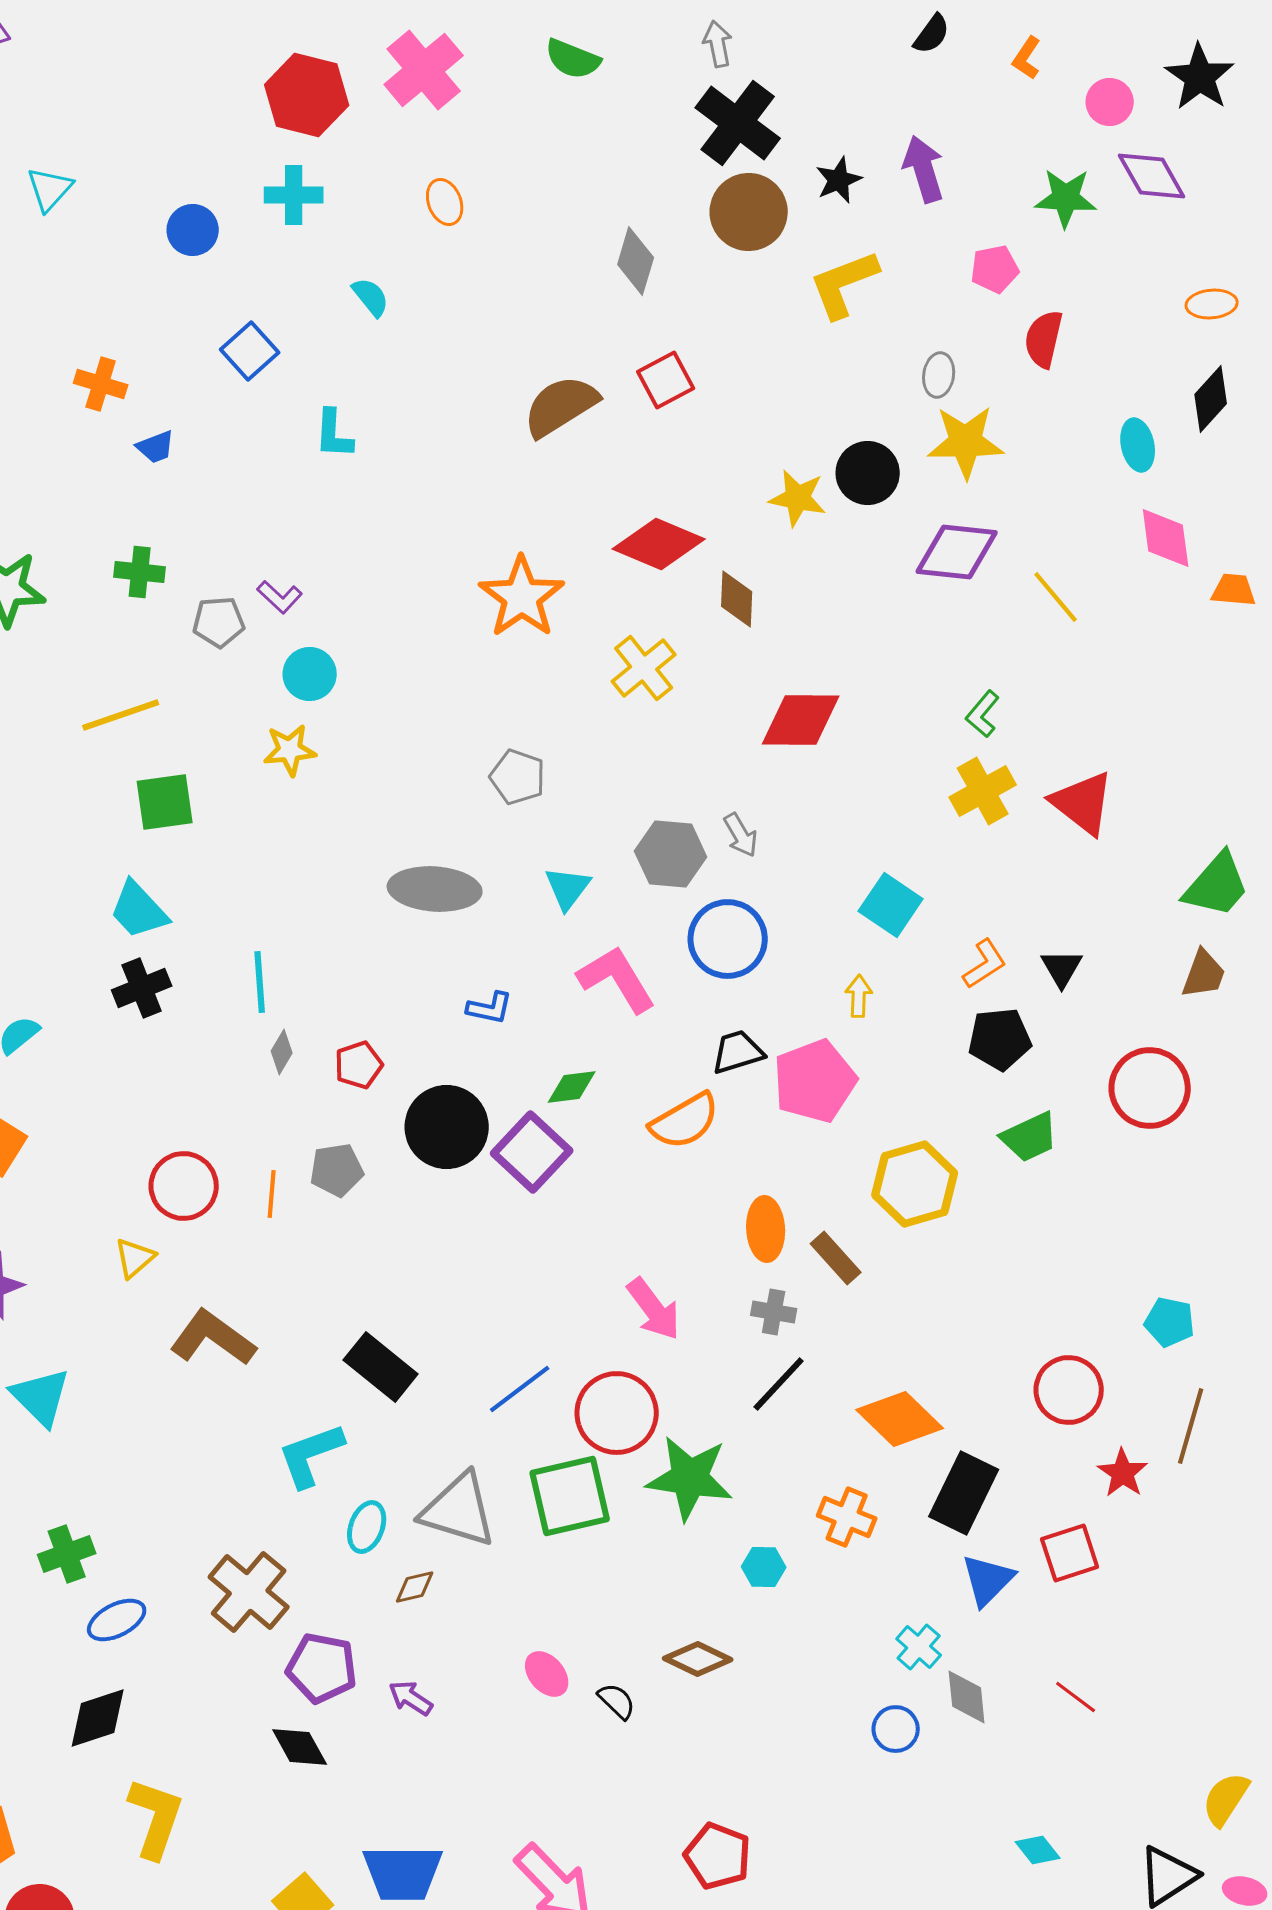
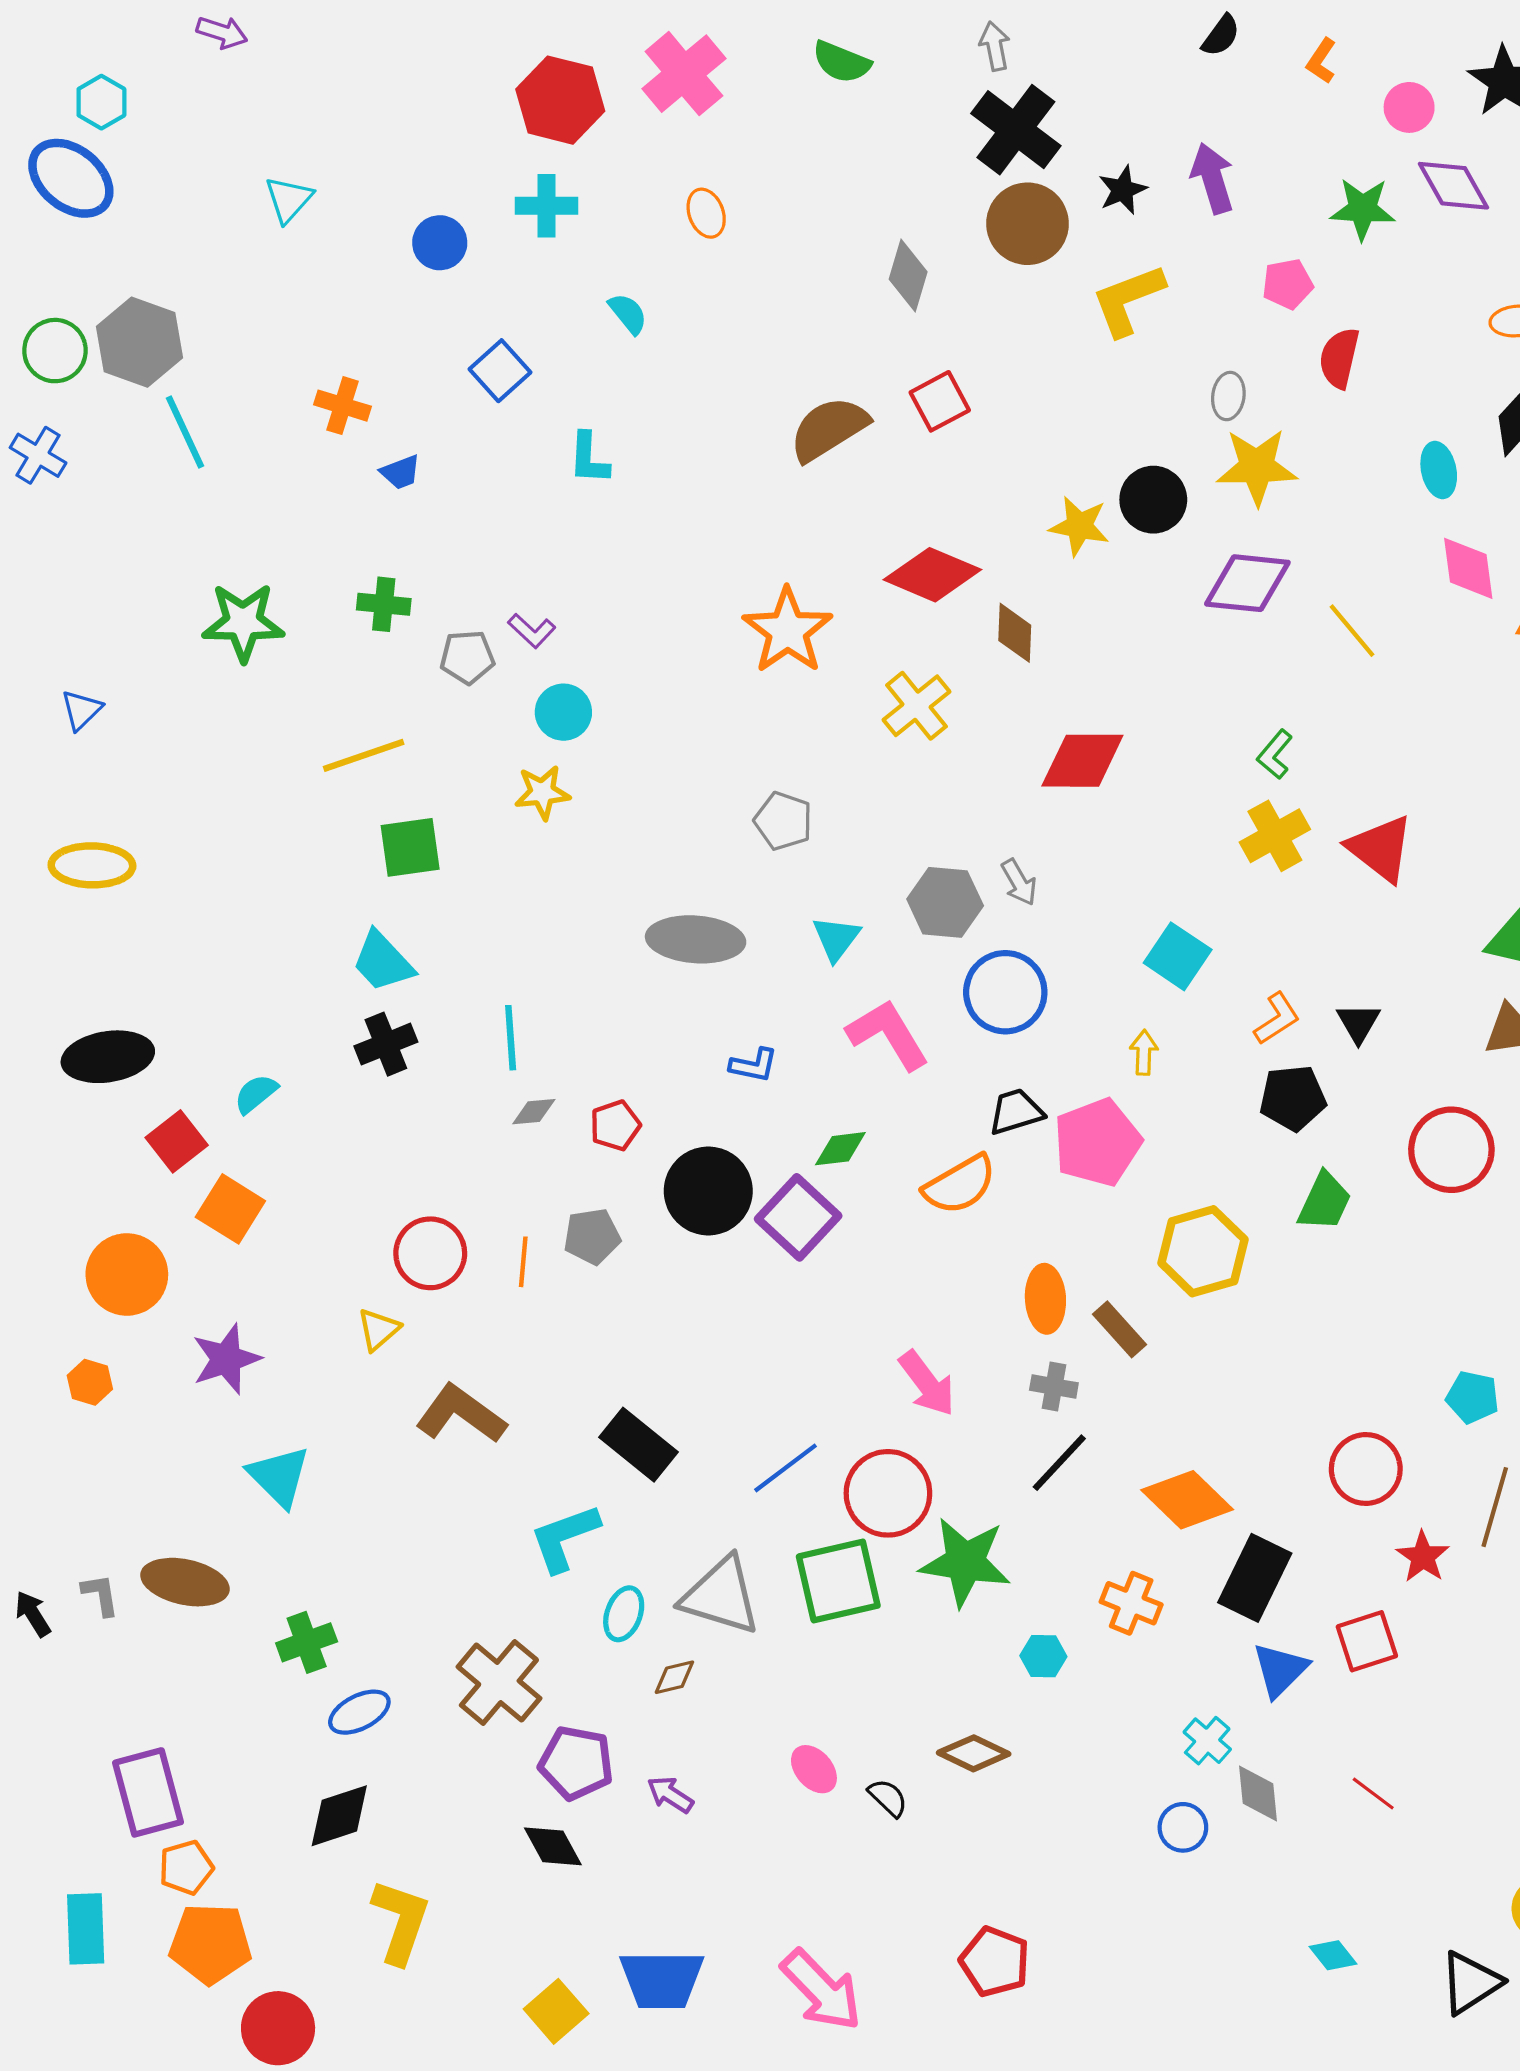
gray diamond: (282, 1052) -> (534, 1112), turned 54
green trapezoid: (1030, 1137) -> (1325, 1202), turned -40

